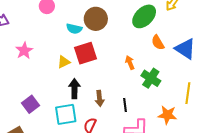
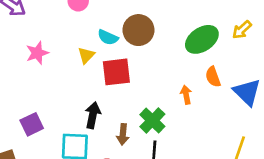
yellow triangle: (64, 62) -> (86, 55), moved, turned -32
orange arrow: (130, 63) -> (186, 95), moved
green cross: (151, 78) -> (152, 120), moved

